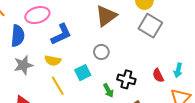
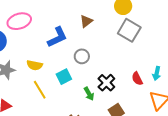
brown triangle: (106, 16) -> (86, 21), size x0.6
blue L-shape: (61, 34) -> (57, 37), moved
black cross: (126, 79) -> (106, 83), turned 30

